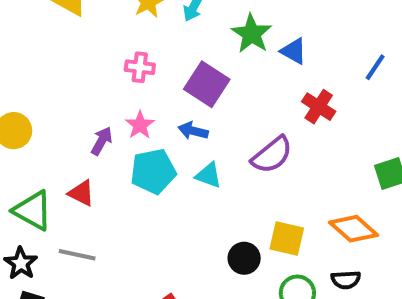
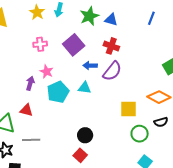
green star: (252, 34) -> (89, 16), turned 30
purple square: (207, 84) -> (74, 45), turned 30
red cross: (319, 107) -> (111, 46), moved
blue arrow: (193, 131) -> (90, 66), moved
black circle: (244, 258) -> (85, 135), moved

